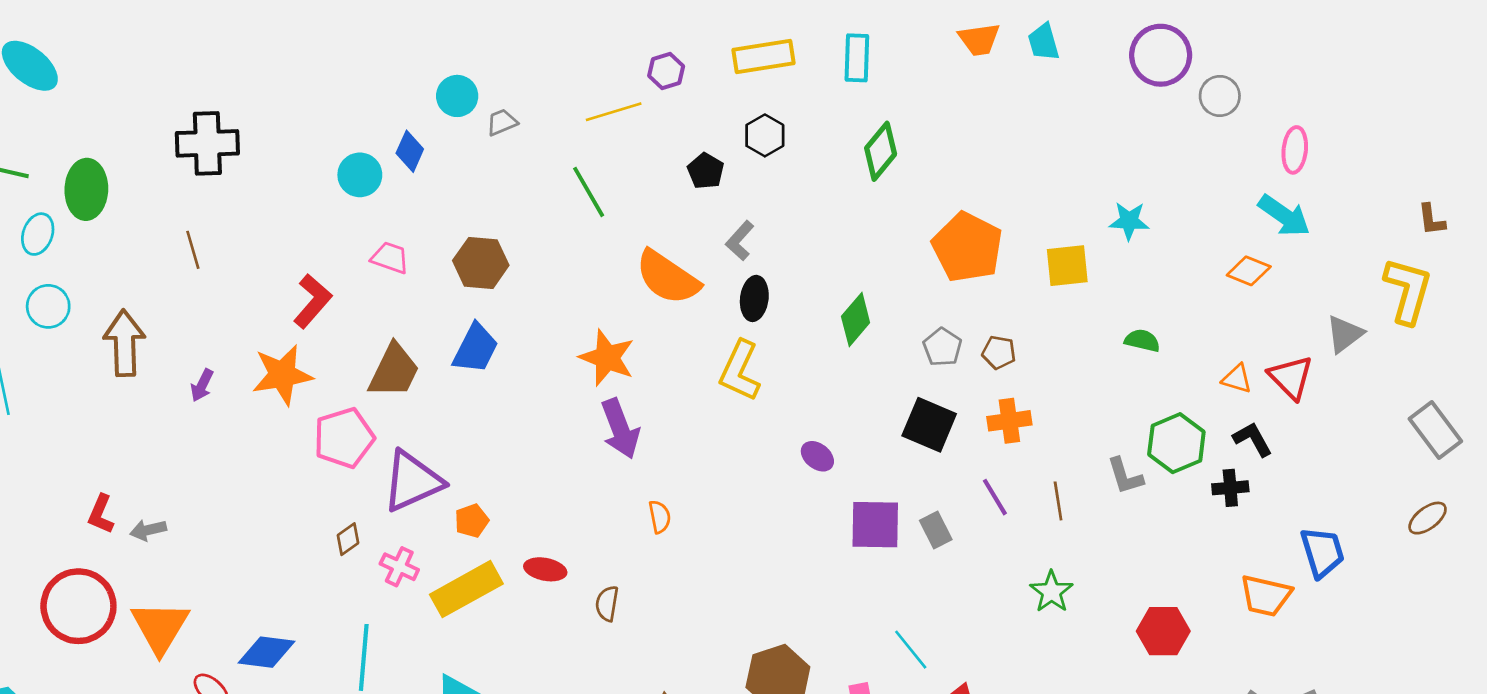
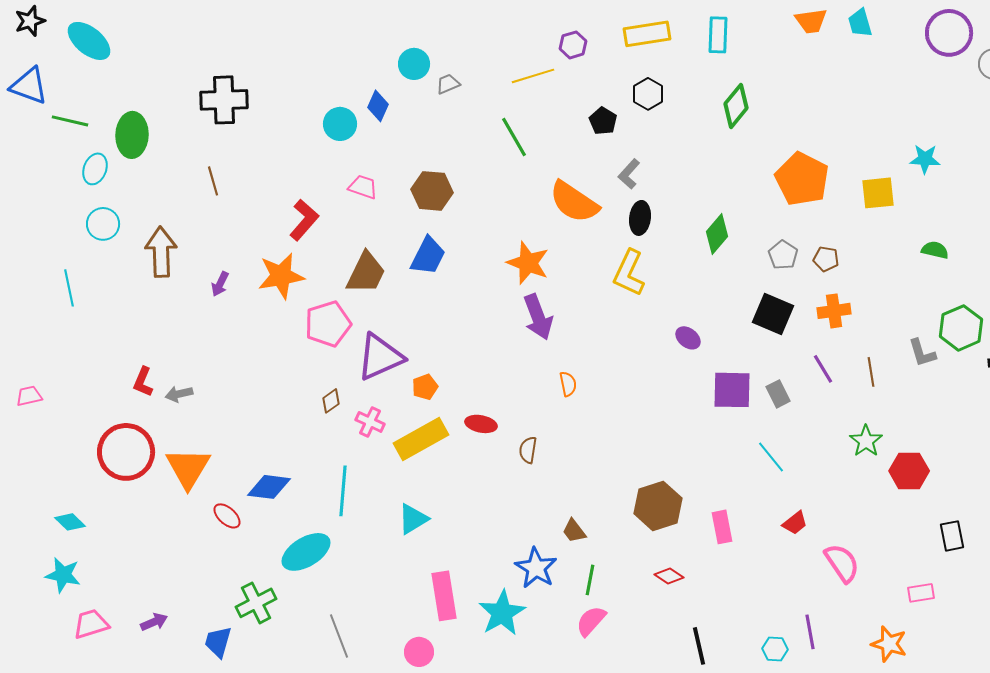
red hexagon: (1163, 631) -> (909, 471), moved
cyan line: (911, 650) -> (771, 457), moved

